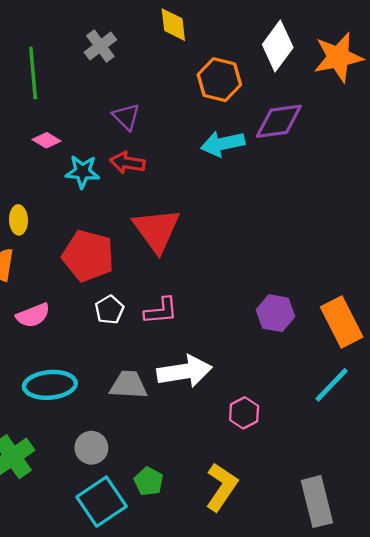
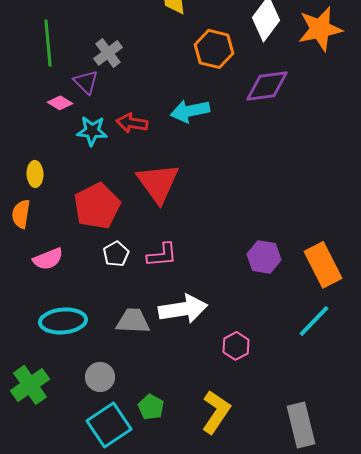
gray cross: (100, 46) -> (108, 53), moved
purple triangle: (126, 117) -> (86, 82), moved
cyan arrow: (223, 144) -> (190, 111), moved
red pentagon: (88, 256) -> (97, 206), turned 30

